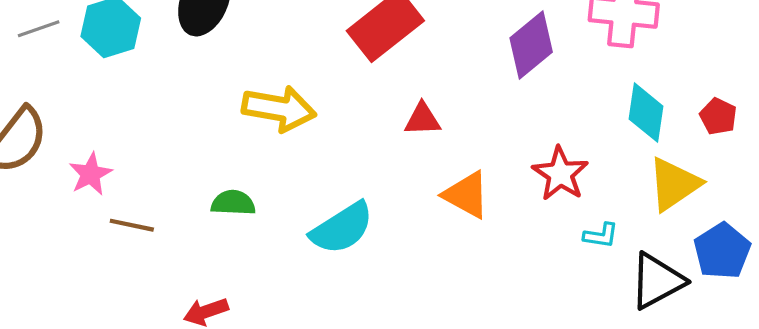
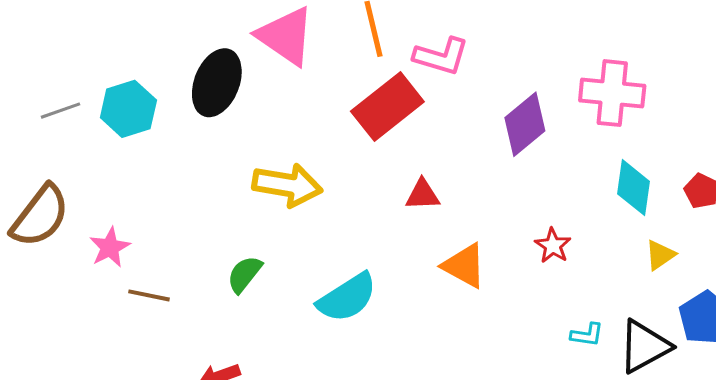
red star: (560, 174) -> (553, 246), size x0.7
yellow triangle: (674, 184) -> (660, 255), size x0.6
green semicircle: (233, 203) -> (244, 274), turned -54
cyan L-shape: (601, 235) -> (587, 335), moved

